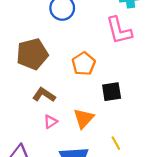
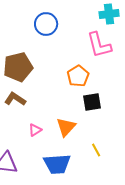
orange pentagon: (84, 64) -> (78, 76), moved
brown L-shape: (44, 95) -> (15, 99), moved

